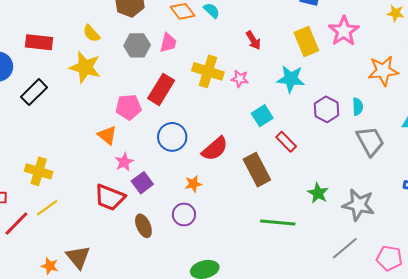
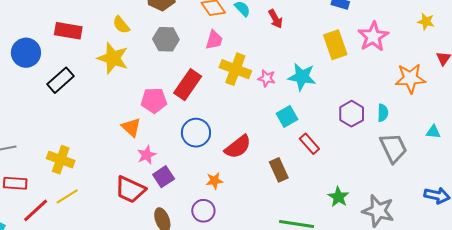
red arrow: (253, 40) -> (275, 19), moved
pink trapezoid: (168, 43) -> (214, 40), moved
cyan star: (291, 79) -> (302, 77), moved
brown rectangle: (257, 170) -> (279, 170), size x0.7

